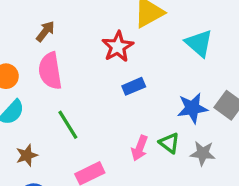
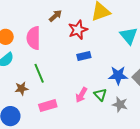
brown arrow: (45, 31) -> (55, 16), moved
brown star: (27, 155) -> (22, 89), moved

